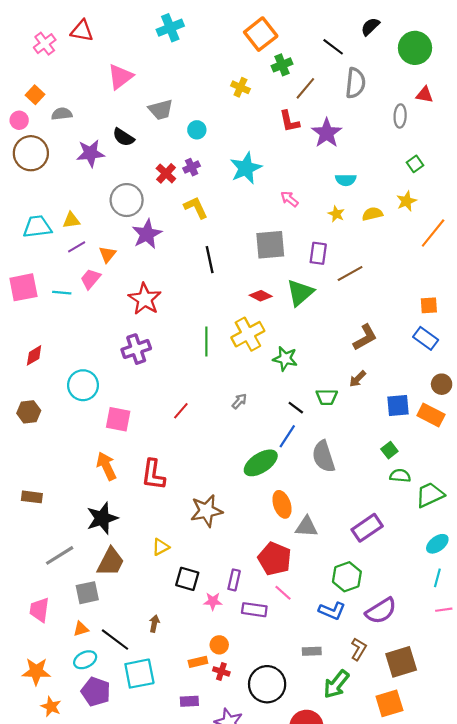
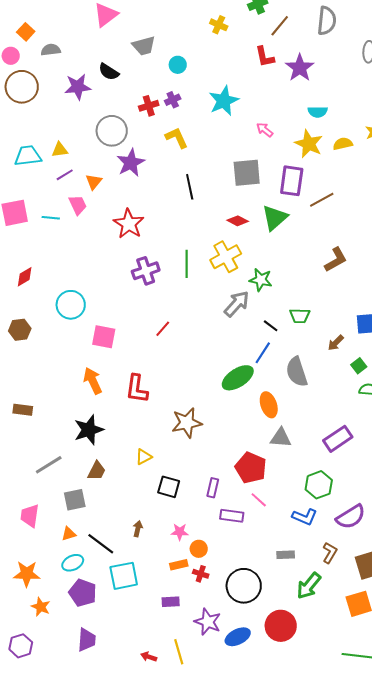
red cross: (166, 173) -> (149, 106), turned 30
yellow star: (336, 214) -> (309, 144), size x1.8
purple rectangle: (318, 253) -> (292, 181), size x1.4
pink trapezoid: (90, 279) -> (78, 205), turned 115
purple cross: (136, 349) -> (146, 271), moved
brown arrow: (358, 379) -> (336, 343), moved
gray arrow: (239, 401) -> (237, 304), moved, size x1.8
orange ellipse: (282, 504) -> (269, 405), moved
brown trapezoid: (111, 562) -> (97, 471), size x0.7
pink star: (213, 601) -> (180, 532), moved

